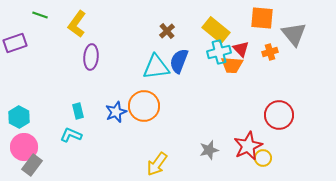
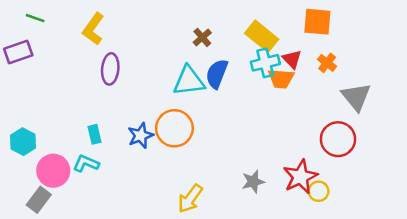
green line: (40, 15) -> (35, 18), moved
gray triangle: (294, 34) -> (356, 97), moved
orange cross: (270, 52) -> (327, 63), turned -35
pink circle: (24, 147) -> (53, 171), moved

